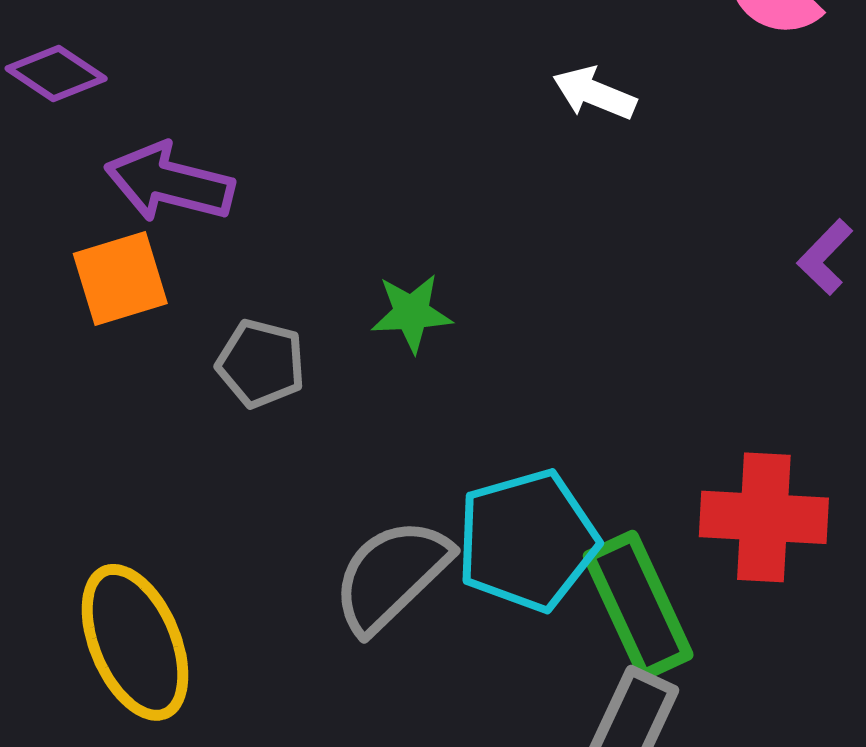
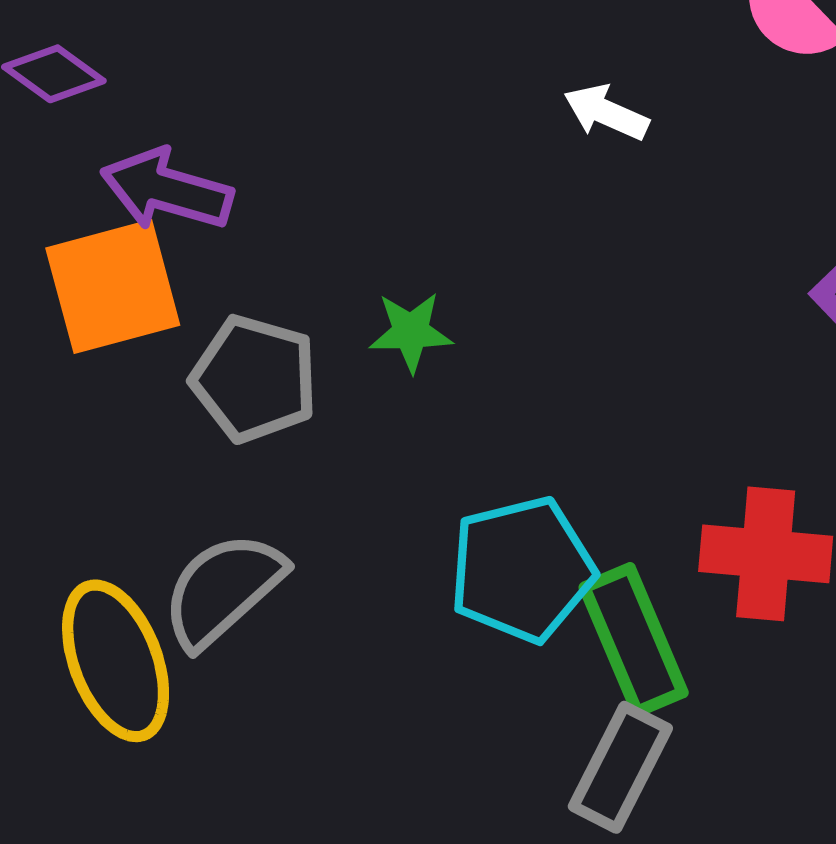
orange square: (120, 278) -> (113, 287), size x1.4
gray pentagon: (261, 364) -> (254, 379), size x1.4
gray semicircle: (391, 575) -> (223, 590), moved

